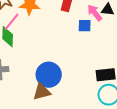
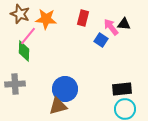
blue square: (85, 26) -> (101, 40), turned 32

